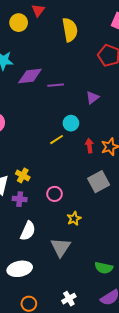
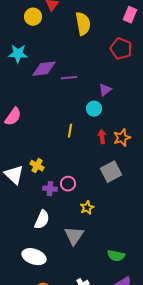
cyan circle: (71, 123) -> (94, 109), moved
yellow line: (57, 140) -> (70, 131), turned -48
purple cross: (20, 199) -> (50, 189), moved
white ellipse: (20, 269) -> (34, 257), turned 30

